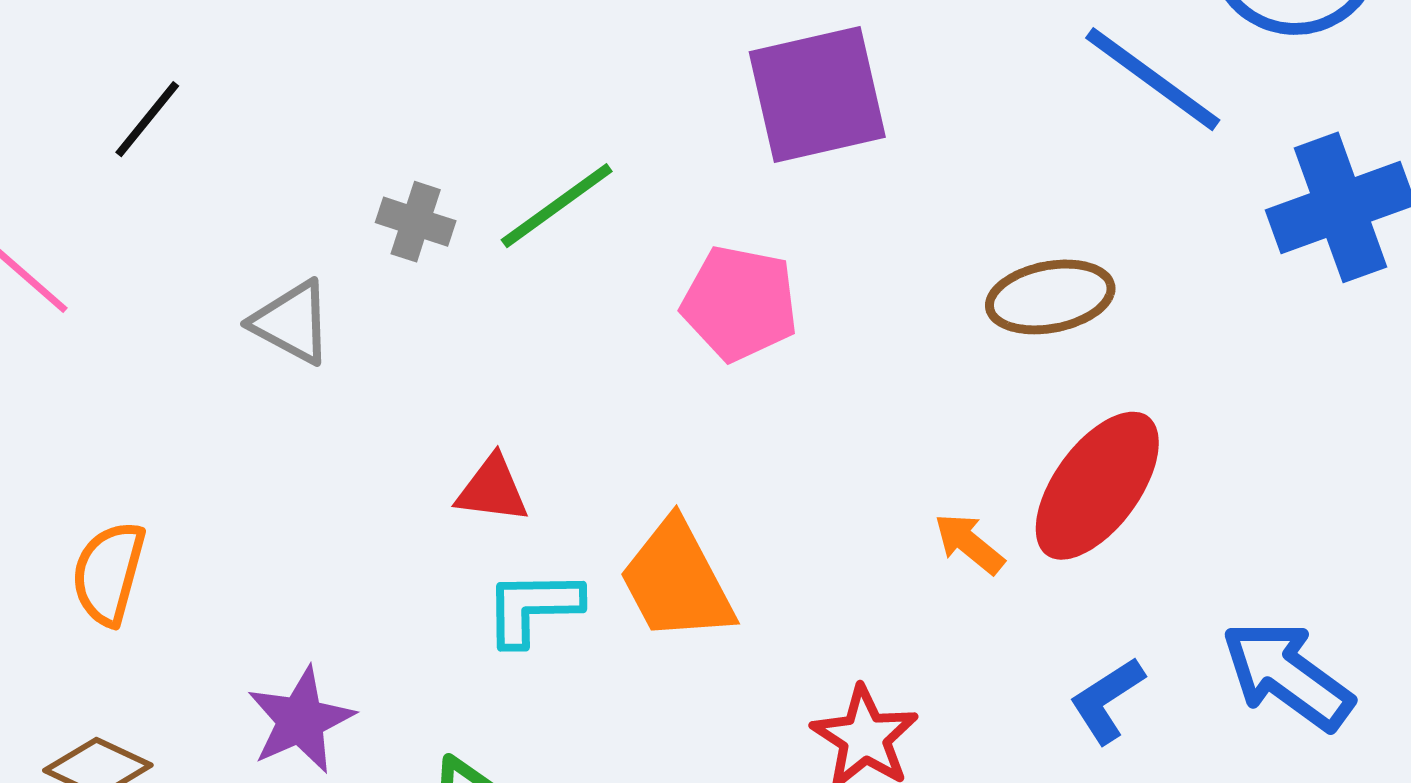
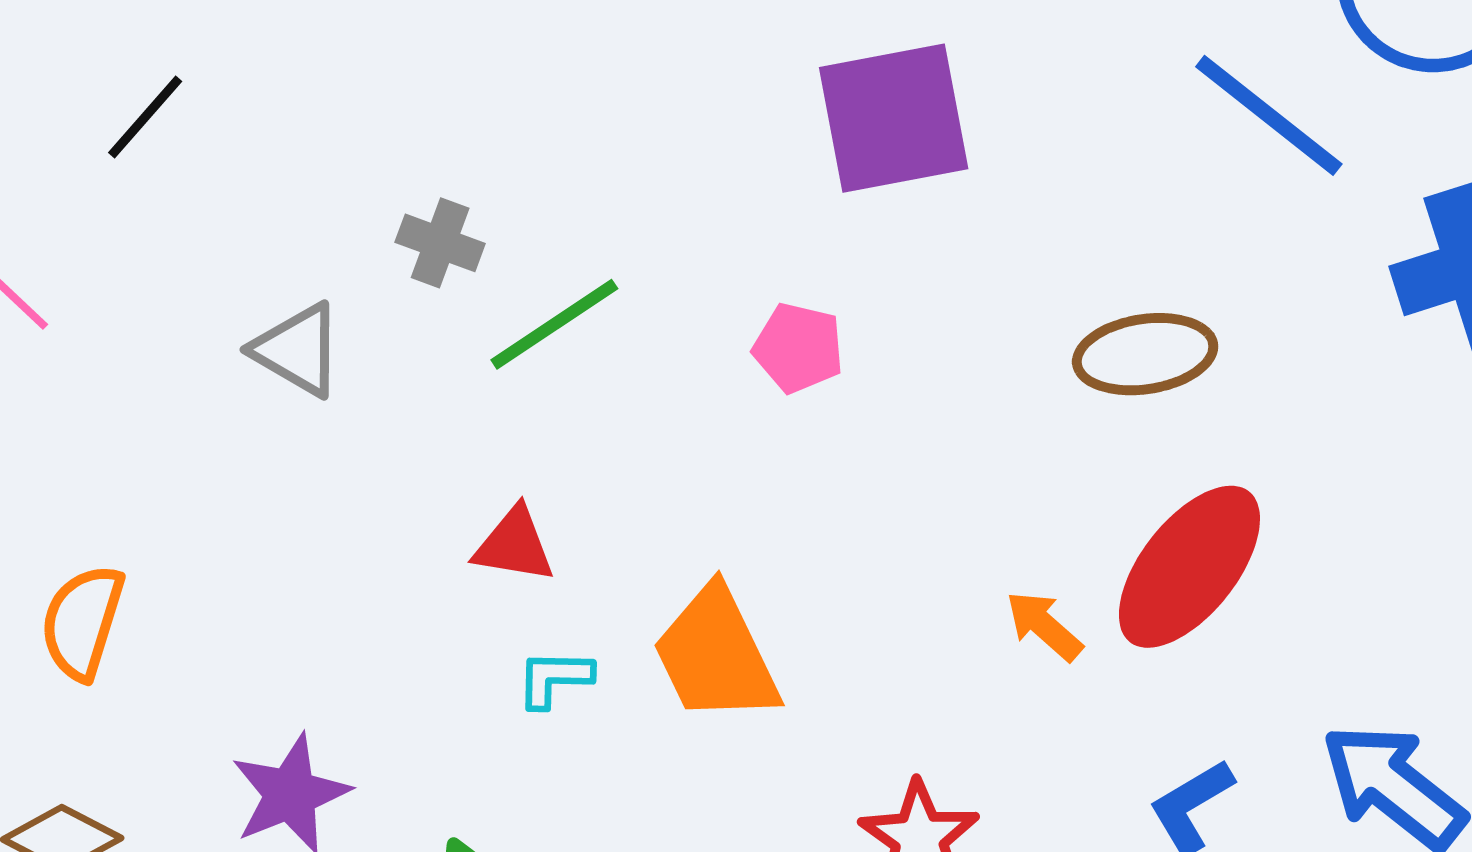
green line: (557, 206) -> (554, 324), moved
pink pentagon: (740, 303) -> (798, 348), size x0.7
cyan L-shape: (533, 607) -> (554, 678), size x0.7

